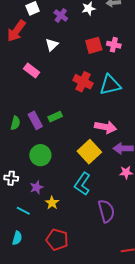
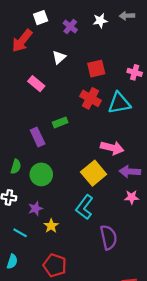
red square: (94, 45) -> (96, 69), moved
pink cross: (114, 45) -> (135, 72), moved
green rectangle: (55, 117) -> (60, 122), moved
green semicircle: (15, 123) -> (16, 167), moved

